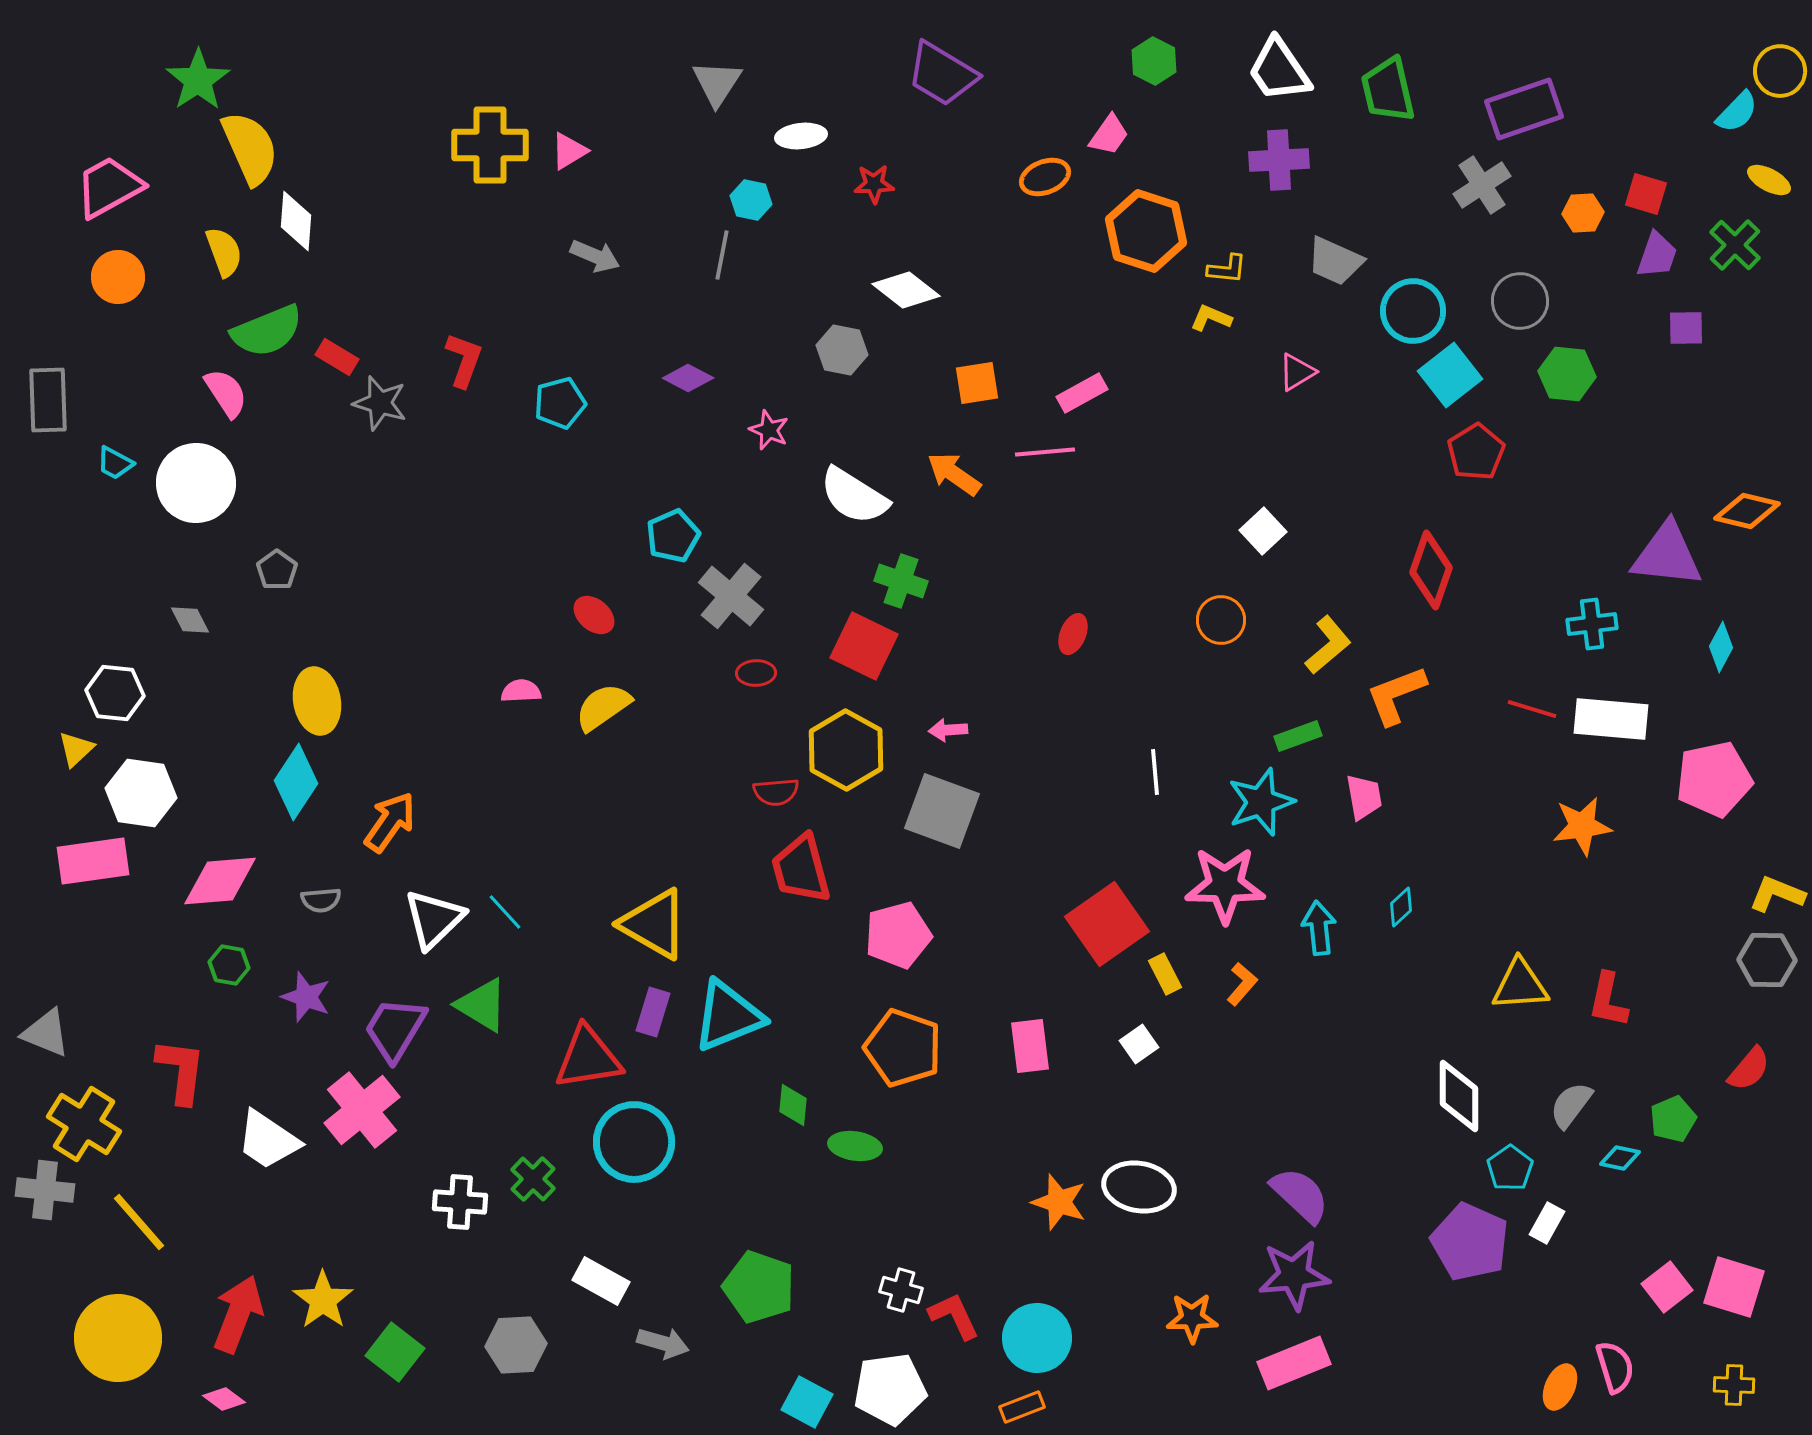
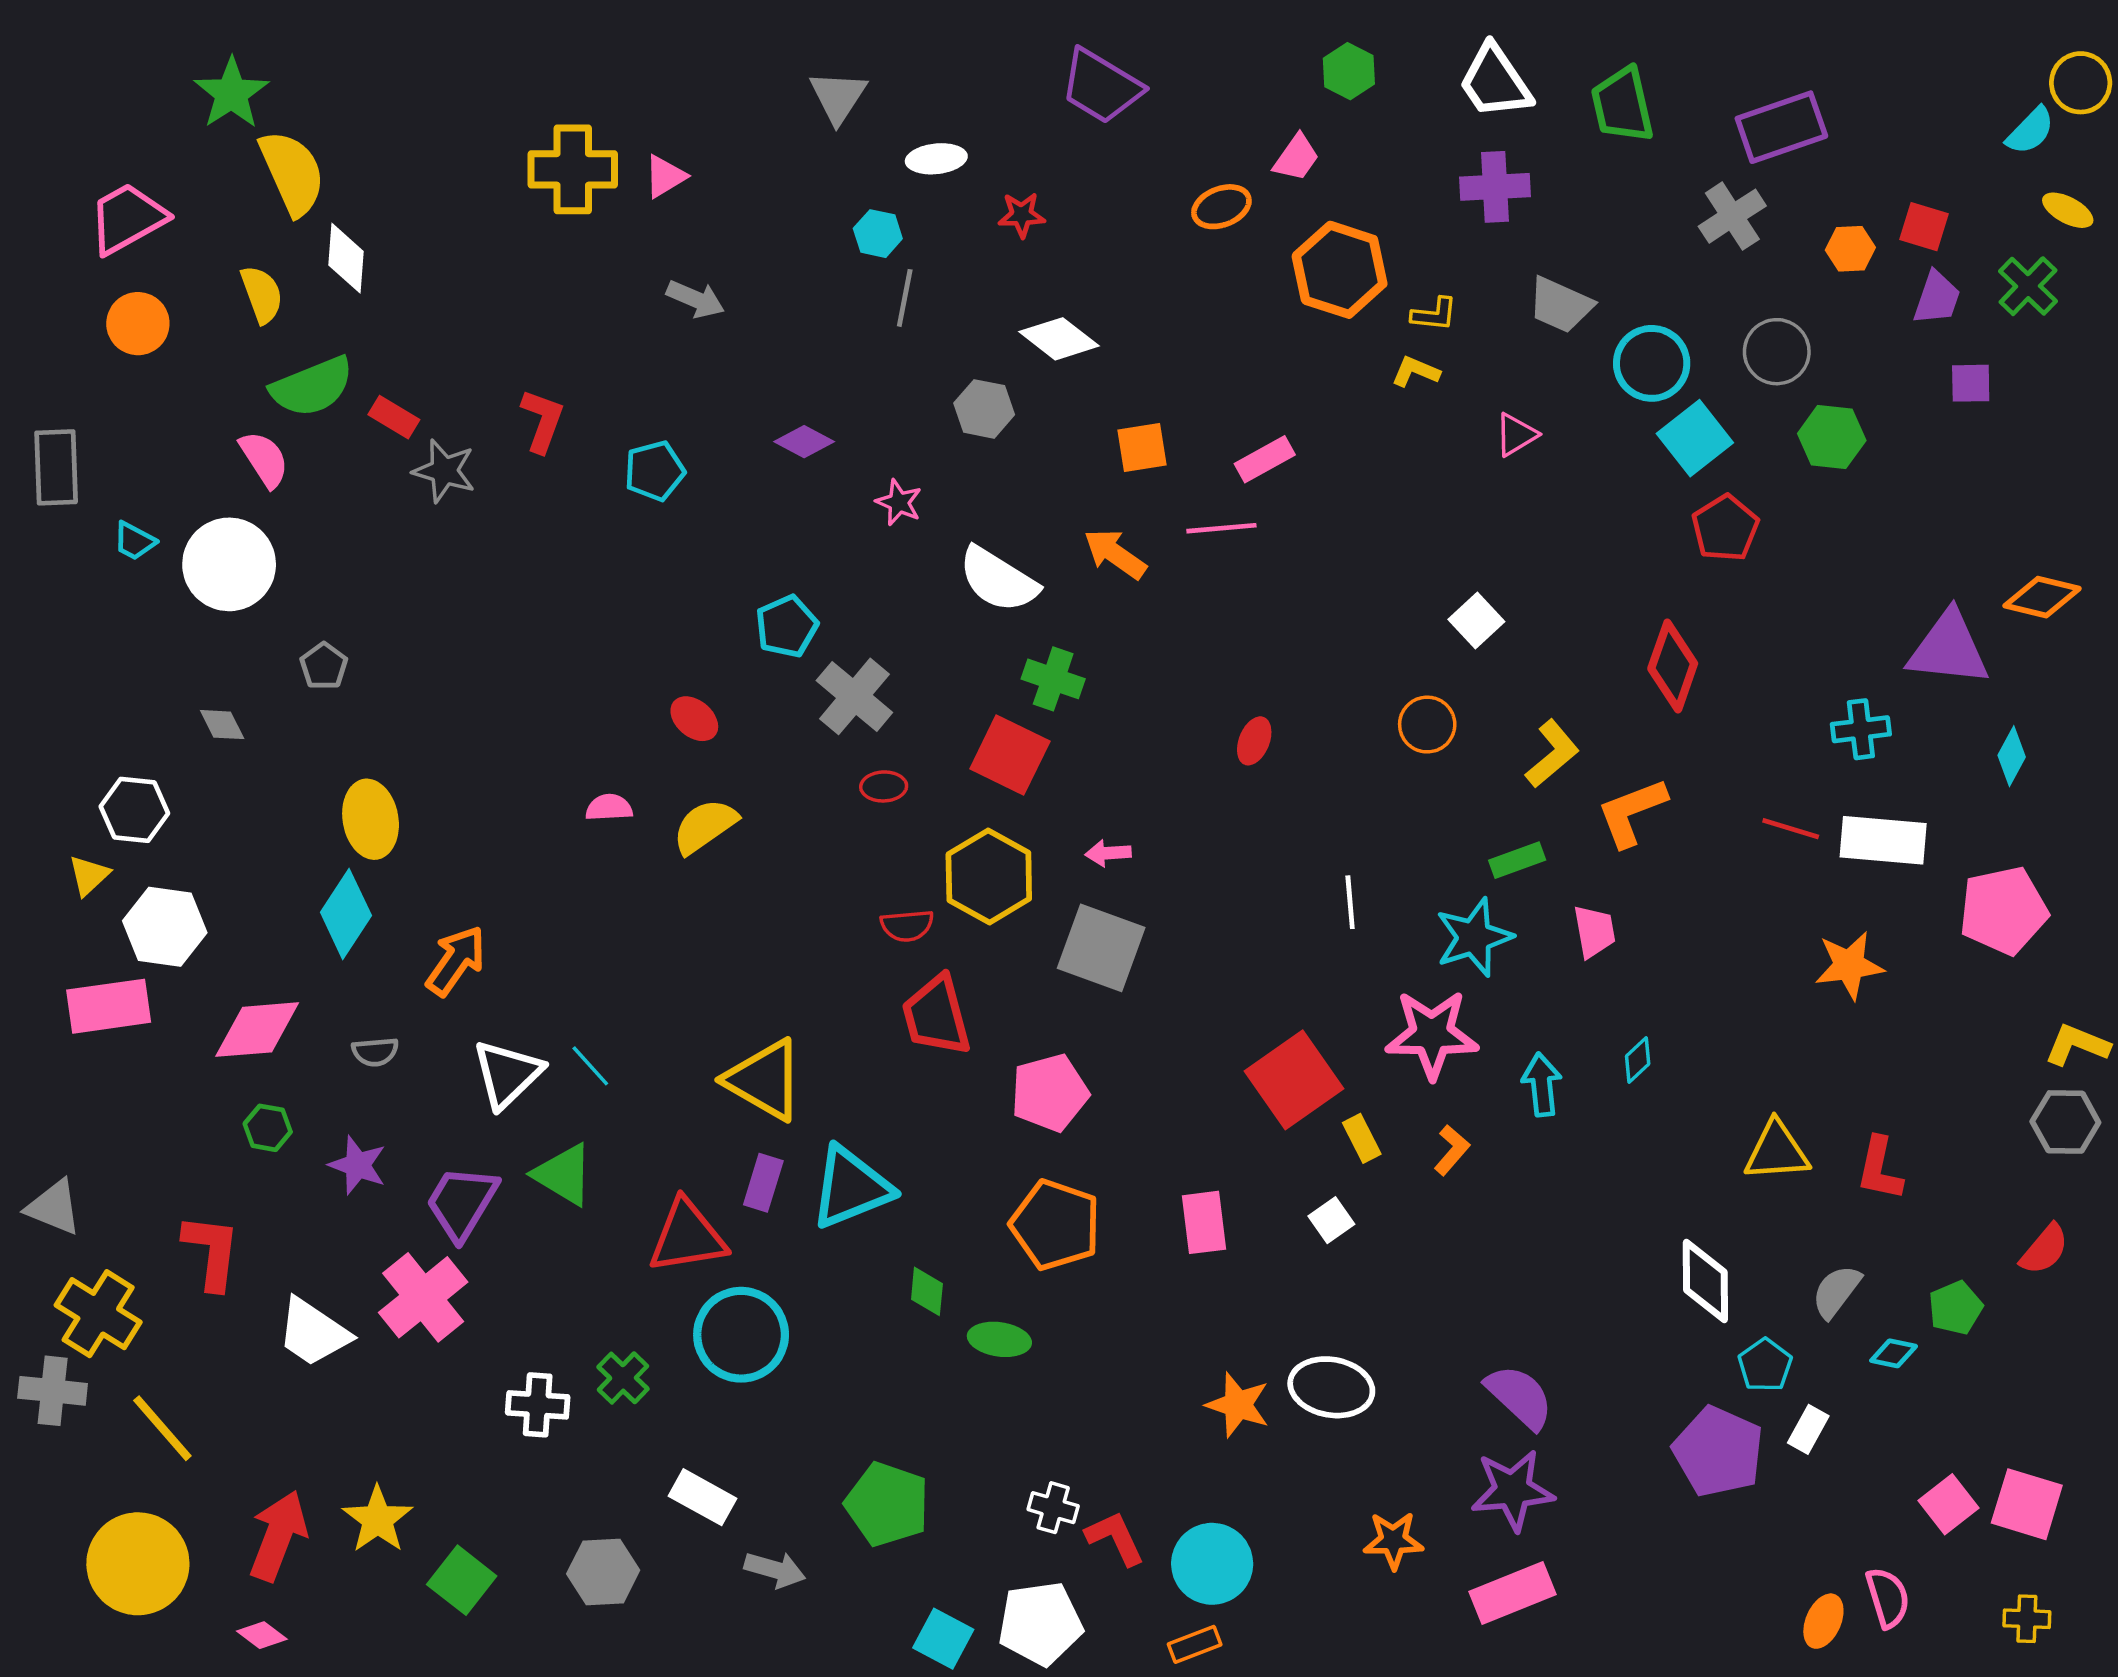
gray line: (722, 255) -> (905, 298), moved

